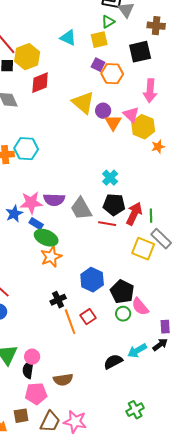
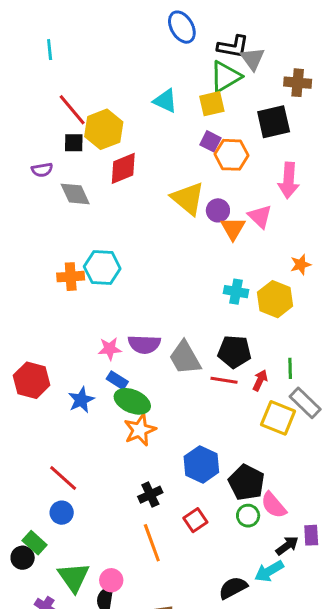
green triangle: (108, 22) -> (225, 77), size x1.6
yellow hexagon: (143, 127) -> (275, 299), moved
cyan cross: (110, 178) -> (236, 292), moved, turned -35
pink star: (31, 203) -> (110, 349), size x0.7
blue star: (14, 214) -> (81, 400), moved
red arrow: (134, 214) -> (260, 380), moved, size x0.6
orange line: (70, 322) -> (152, 543), moved
black arrow: (160, 345) -> (287, 546), moved

